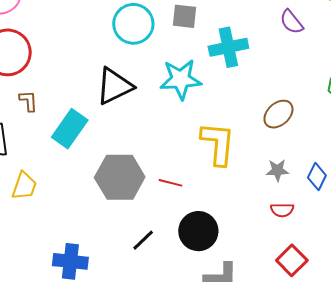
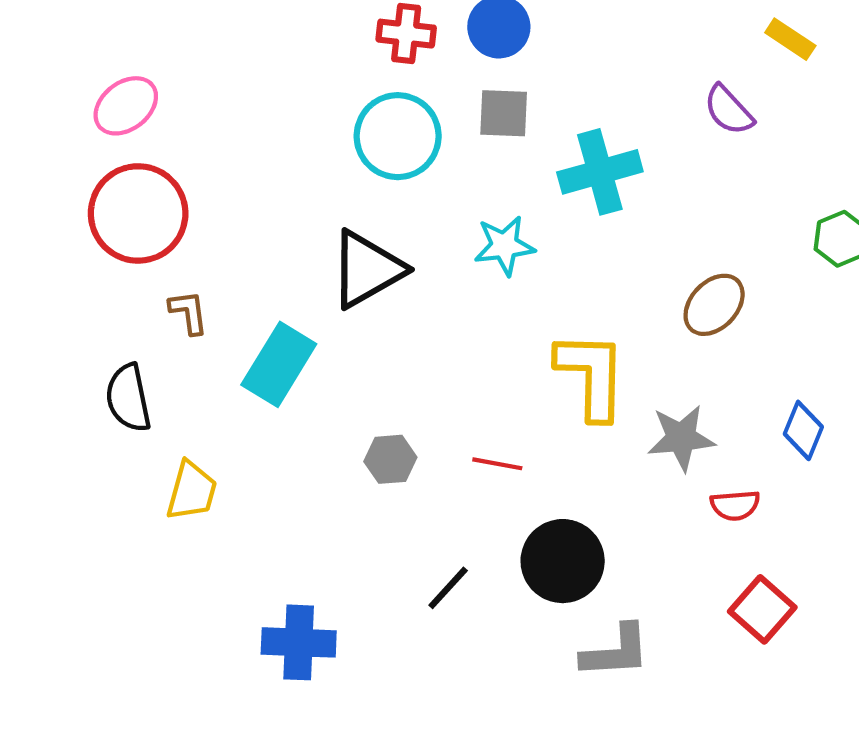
cyan star: (181, 79) -> (504, 246), size x0.7
gray star: (277, 170) -> (681, 438), moved, size x1.4
gray hexagon: (120, 177) -> (390, 459), size x0.5

